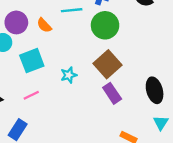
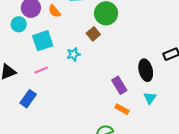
brown square: (108, 64) -> (93, 34), moved, size x0.6
purple rectangle: (112, 93) -> (119, 85), moved

